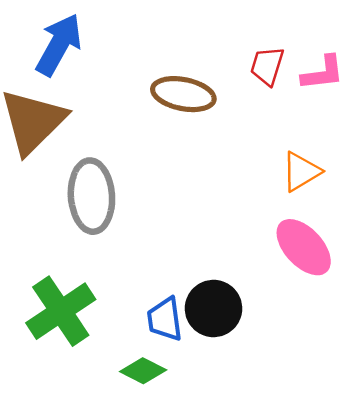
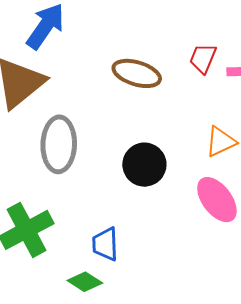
black circle: (214, 308) -> (144, 165), moved

